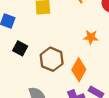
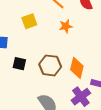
orange star: (91, 37) -> (66, 26), moved

